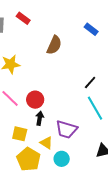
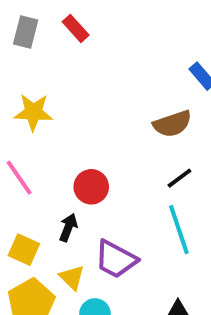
brown semicircle: (54, 45) -> (172, 124), moved, turned 36
red circle: (35, 100) -> (91, 187), moved

